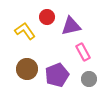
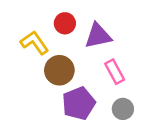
brown circle: (27, 69) -> (59, 70), moved

